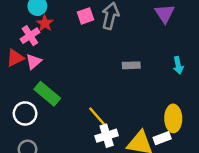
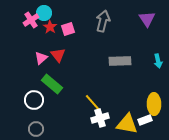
pink square: (86, 16) -> (68, 29), moved
pink cross: (30, 36) -> (31, 20), moved
red triangle: (15, 58) -> (58, 55), moved, turned -42
gray rectangle: (131, 65) -> (120, 61), size x1.5

